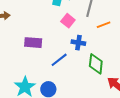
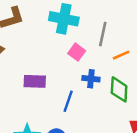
blue line: (59, 60) -> (68, 101), turned -30
green diamond: (96, 64) -> (119, 89), moved

